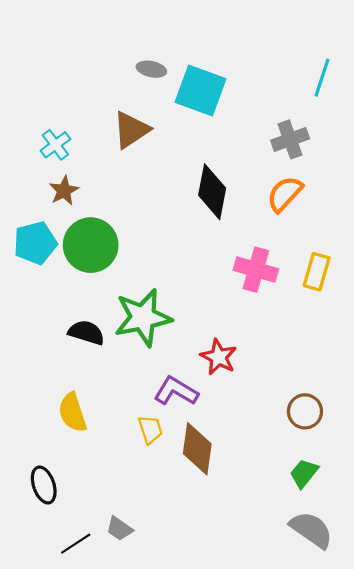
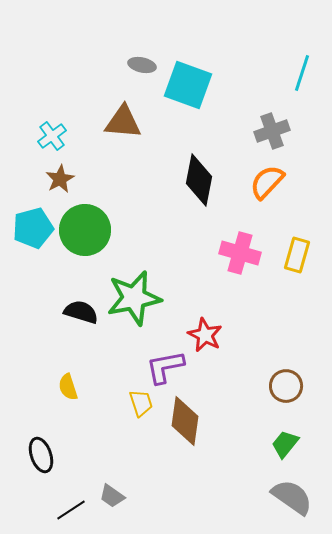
brown triangle: (131, 130) -> (123, 122), turned 39
purple L-shape: (176, 391) -> (165, 367), turned -42
yellow semicircle: (73, 412) -> (68, 387), size x0.7

